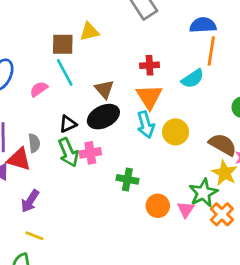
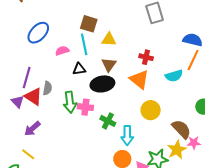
yellow triangle: (89, 32) -> (109, 39), moved
orange triangle: (149, 97) -> (139, 79), turned -35
black triangle: (68, 124) -> (79, 69), moved
cyan arrow: (146, 125) -> (127, 135), moved
green cross: (127, 179) -> (108, 121), moved

